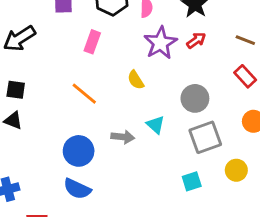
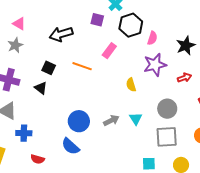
red arrow: (196, 40) -> (184, 78), moved
orange line: (84, 94) -> (82, 66), moved, turned -36
gray arrow: (123, 137) -> (111, 120), turned -49

